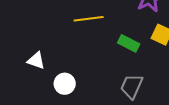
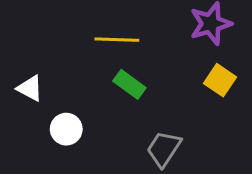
green rectangle: (129, 43) -> (129, 84), moved

